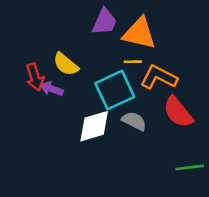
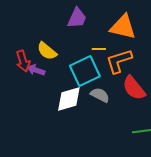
orange triangle: (139, 33) -> (123, 27), moved
orange L-shape: (159, 77) -> (119, 61), turned -44

